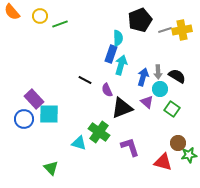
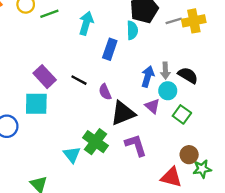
cyan semicircle: (118, 38) -> (132, 30), moved
cyan arrow: (121, 65) -> (86, 23), moved
purple rectangle: (34, 99) -> (45, 77), moved
cyan square: (49, 114) -> (36, 104), moved
cyan triangle: (79, 143) -> (72, 155), turned 35
purple L-shape: (130, 147) -> (136, 145), moved

